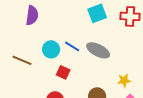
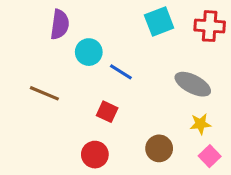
cyan circle: (51, 49) -> (89, 52), moved
gray ellipse: (98, 50) -> (193, 84), moved

